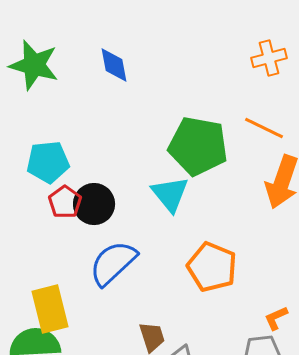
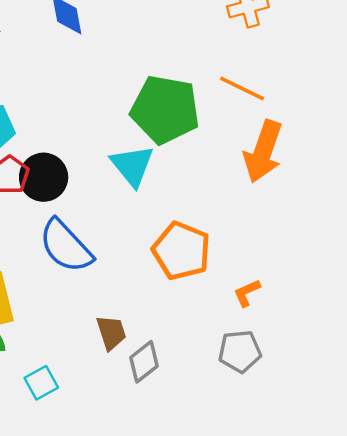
blue semicircle: (113, 263) -> (66, 246), turned -90
orange L-shape: (276, 318) -> (247, 293), moved

